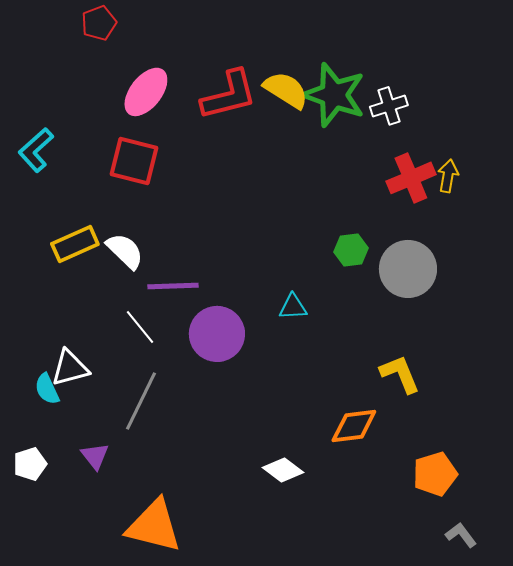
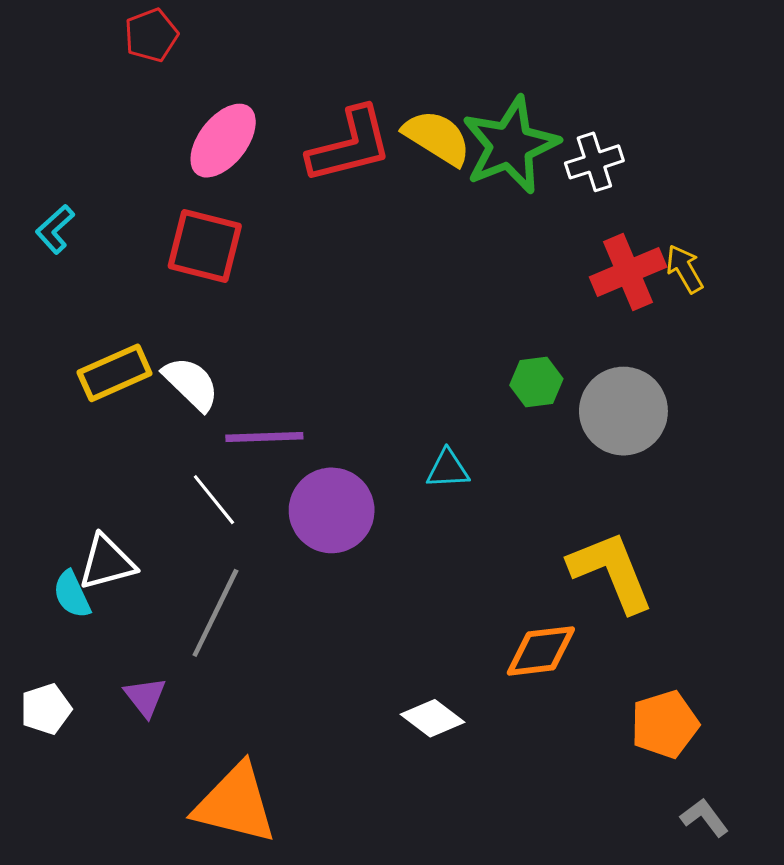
green star: (334, 95) -> (510, 145), turned 30
cyan L-shape: (36, 150) -> (55, 229), size x0.7
yellow arrow: (448, 176) -> (685, 269), turned -40
yellow L-shape: (400, 374) -> (611, 572), size x1.4

